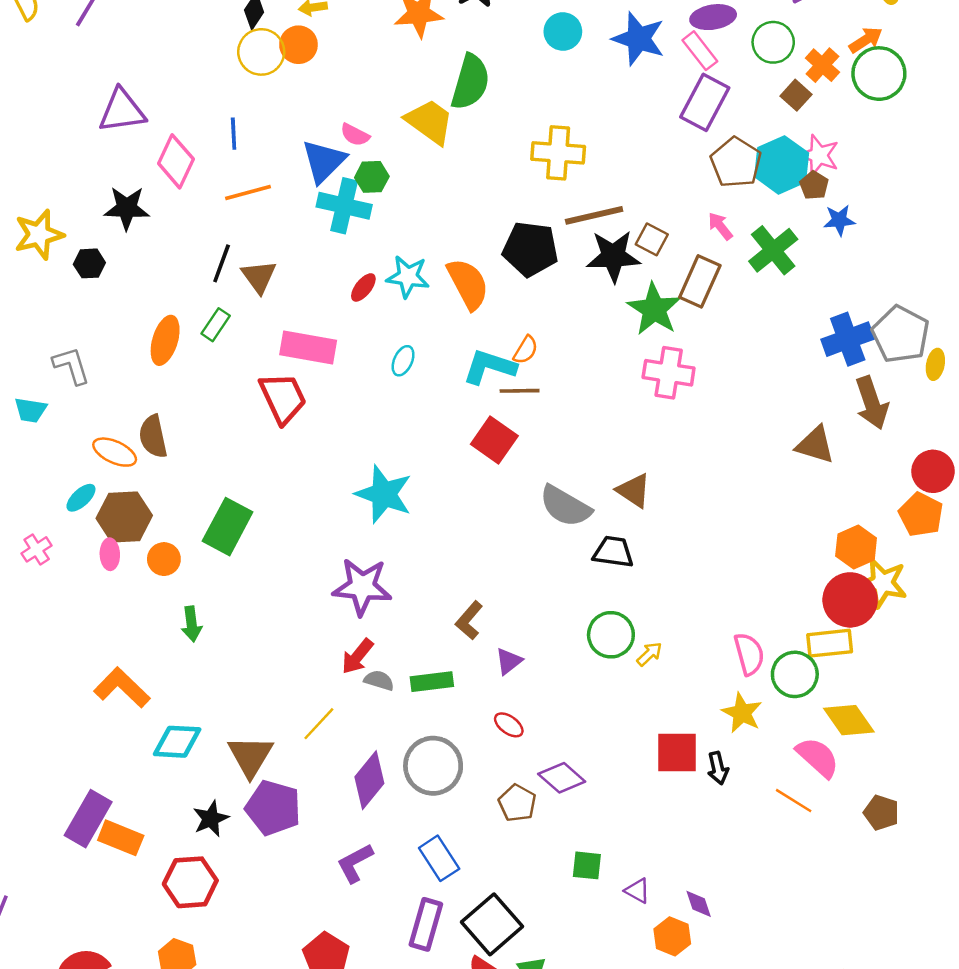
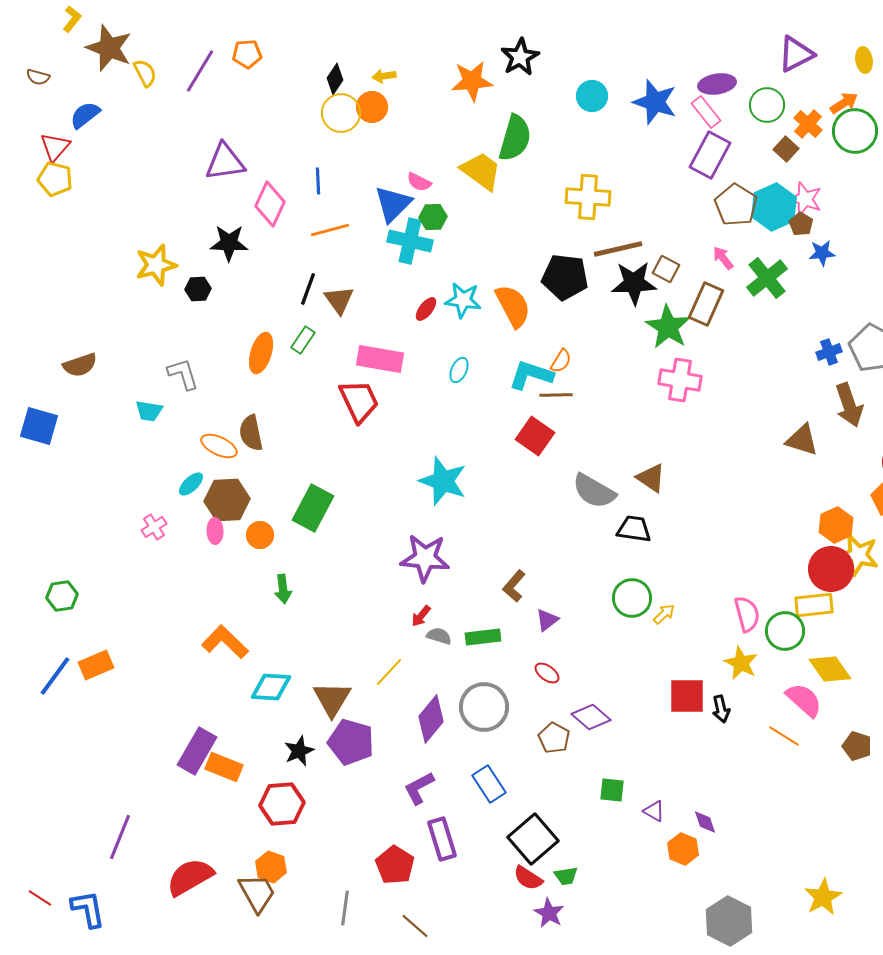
blue cross: (848, 339) -> (829, 352), size x0.6
red arrow: (357, 656) -> (421, 616), size x0.7
purple rectangle: (426, 924) -> (442, 839), moved, turned -33

